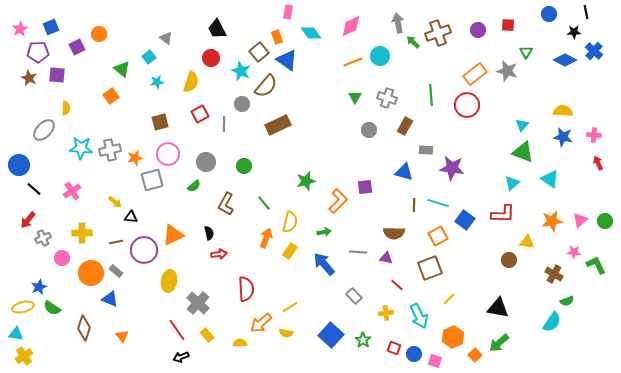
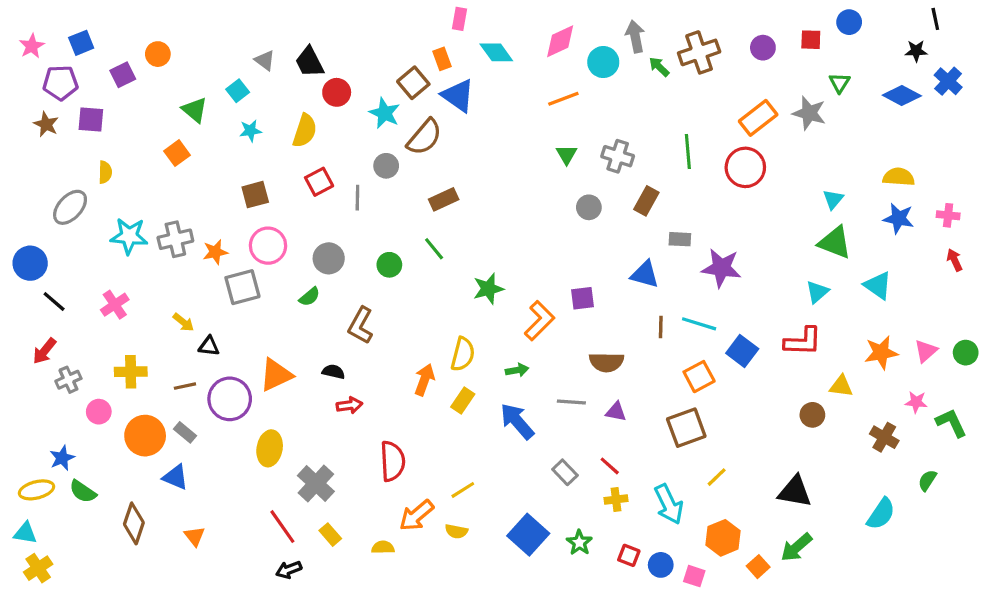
blue circle: (549, 14) -> (849, 22), moved
black trapezoid: (217, 29) -> (310, 62), moved
cyan circle: (380, 56) -> (603, 62), moved
brown rectangle: (278, 125) -> (444, 199), size x0.7
green line: (264, 203) -> (434, 249), moved
black semicircle: (209, 233) -> (333, 372), turned -64
brown semicircle: (394, 233) -> (606, 362), moved
red line: (397, 285) -> (610, 466), moved
green semicircle: (567, 301) -> (927, 480), moved, turned 144

